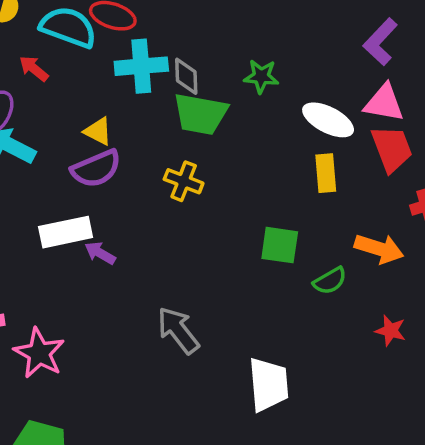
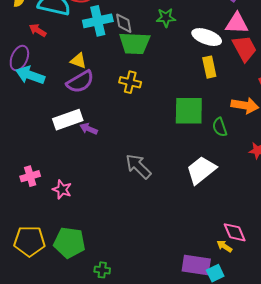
green square: (280, 245) -> (189, 111), size x1.4
green semicircle: (330, 281) -> (220, 127), turned 108
pink star: (39, 353) -> (62, 190), size x0.7
white trapezoid: (269, 384) -> (201, 170), moved, turned -116

